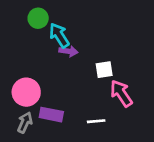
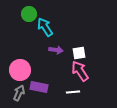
purple arrow: (68, 51) -> (56, 50), moved
pink arrow: (121, 93) -> (80, 71), moved

